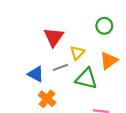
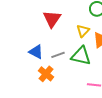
yellow triangle: (77, 53) -> (83, 31), moved
gray line: (60, 67) -> (58, 55), moved

